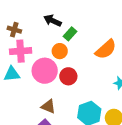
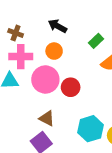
green rectangle: (70, 34) -> (96, 41), moved
orange circle: (60, 51) -> (54, 51), moved

